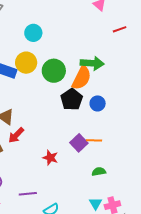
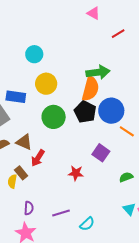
yellow circle: (26, 63) -> (46, 84), moved
green circle: (54, 71) -> (54, 117), moved
blue circle: (98, 103) -> (111, 111), size x1.6
orange line: (94, 140) -> (127, 131), moved, turned 42

